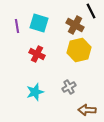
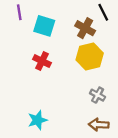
purple line: (17, 26) -> (19, 12), moved
gray cross: (69, 87) -> (98, 95), moved, turned -32
cyan star: (35, 92) -> (37, 120), moved

